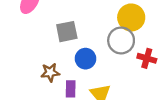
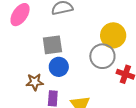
blue circle: (85, 59) -> (59, 67), moved

